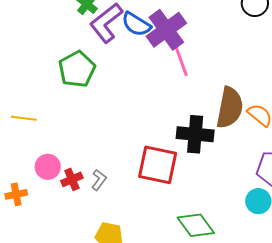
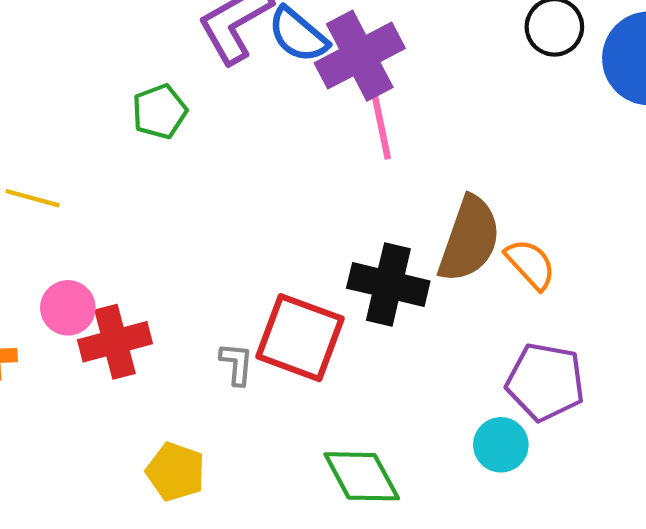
green pentagon: (77, 69) -> (160, 111), size x0.7
red cross: (72, 179) -> (115, 342), size x1.5
gray L-shape: (99, 180) -> (237, 364), moved, turned -40

